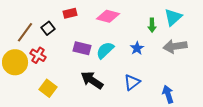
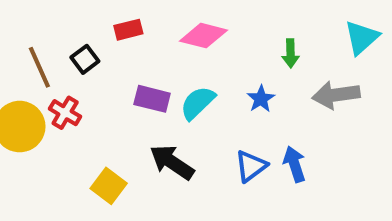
cyan triangle: (173, 17) -> (362, 38), moved
brown line: (25, 32) -> (39, 67), turned -60
yellow square: (48, 88) -> (109, 186), moved
blue arrow: (168, 94) -> (294, 164), moved

